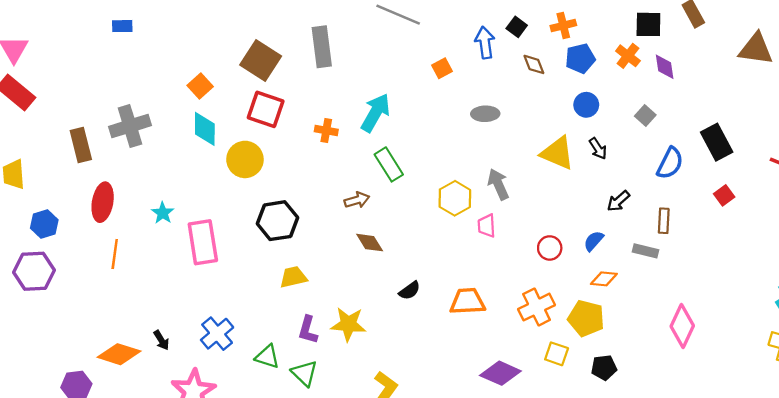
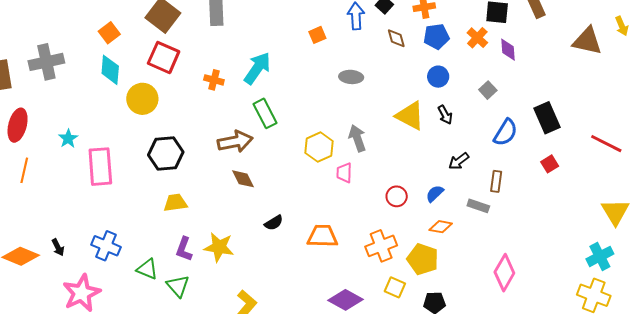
brown arrow: (357, 200) -> (235, 142), size x1.6
blue cross: (217, 334) -> (106, 246), turned -32

